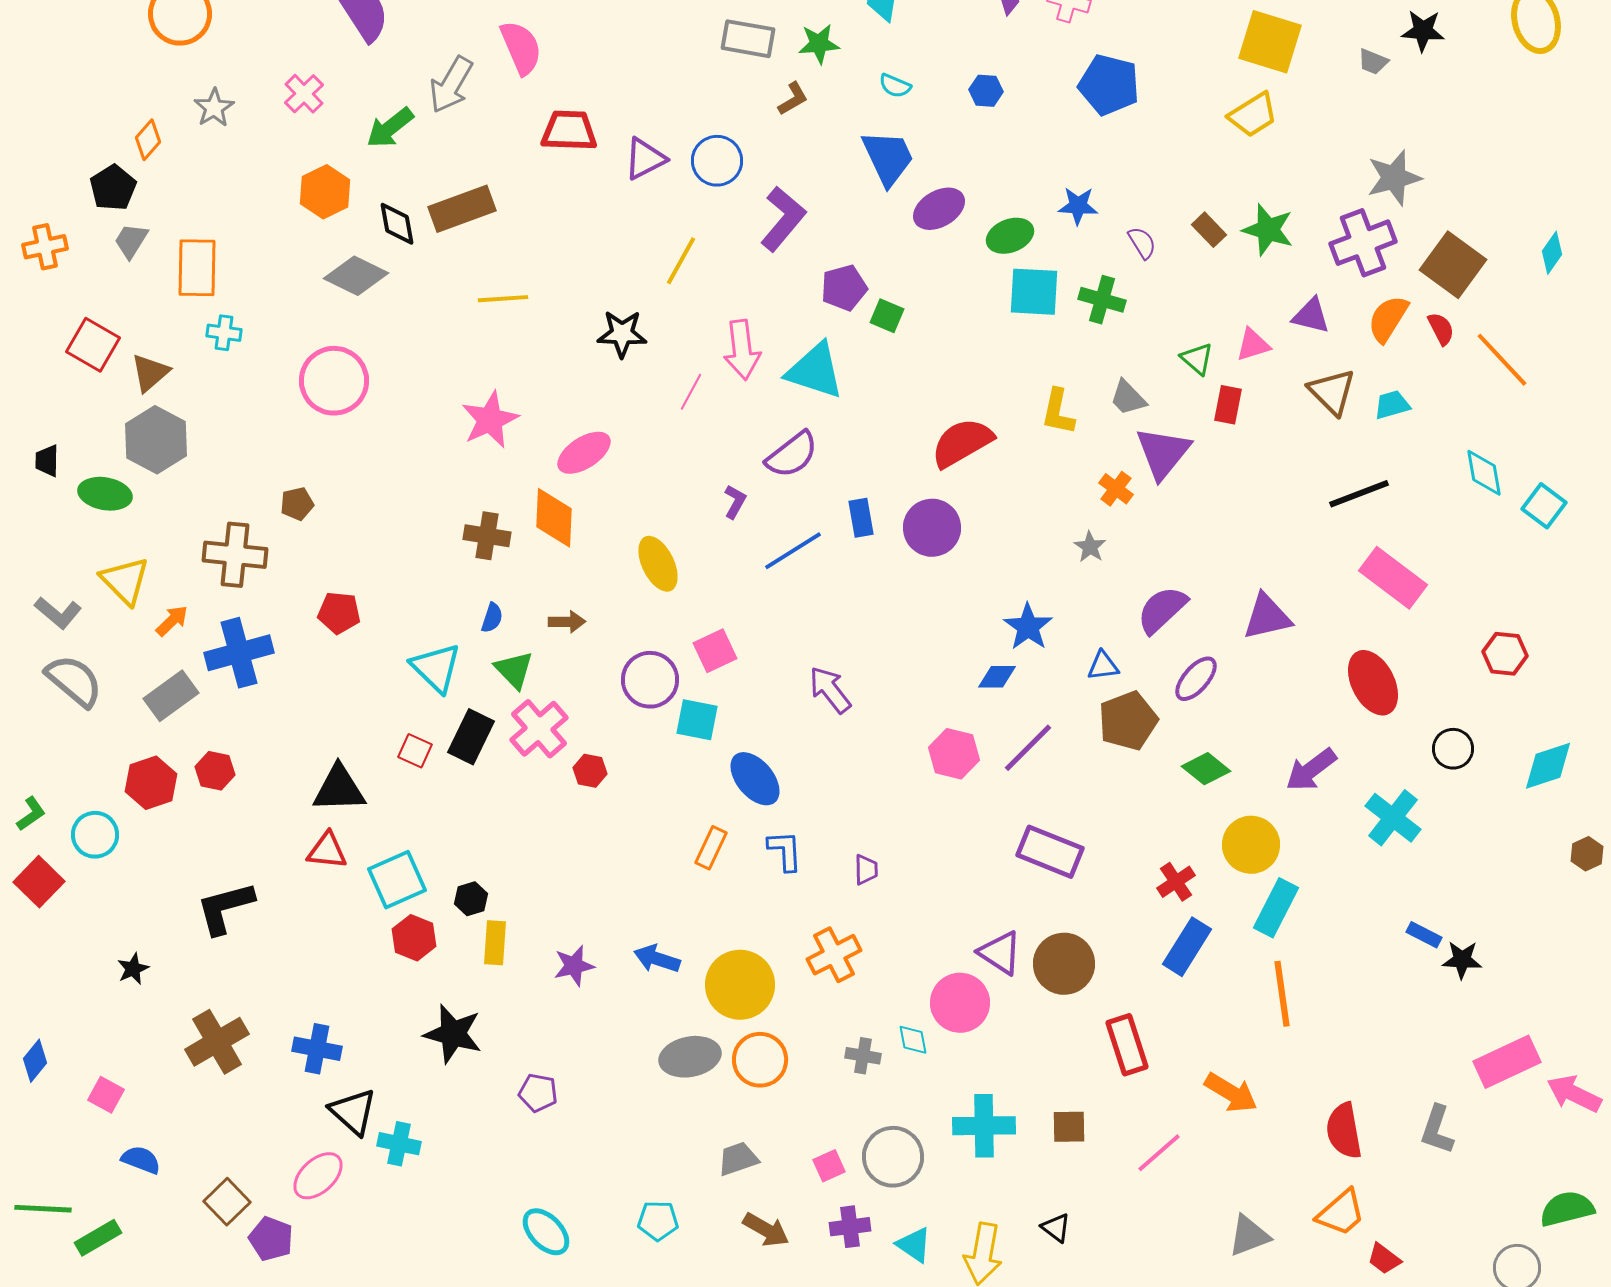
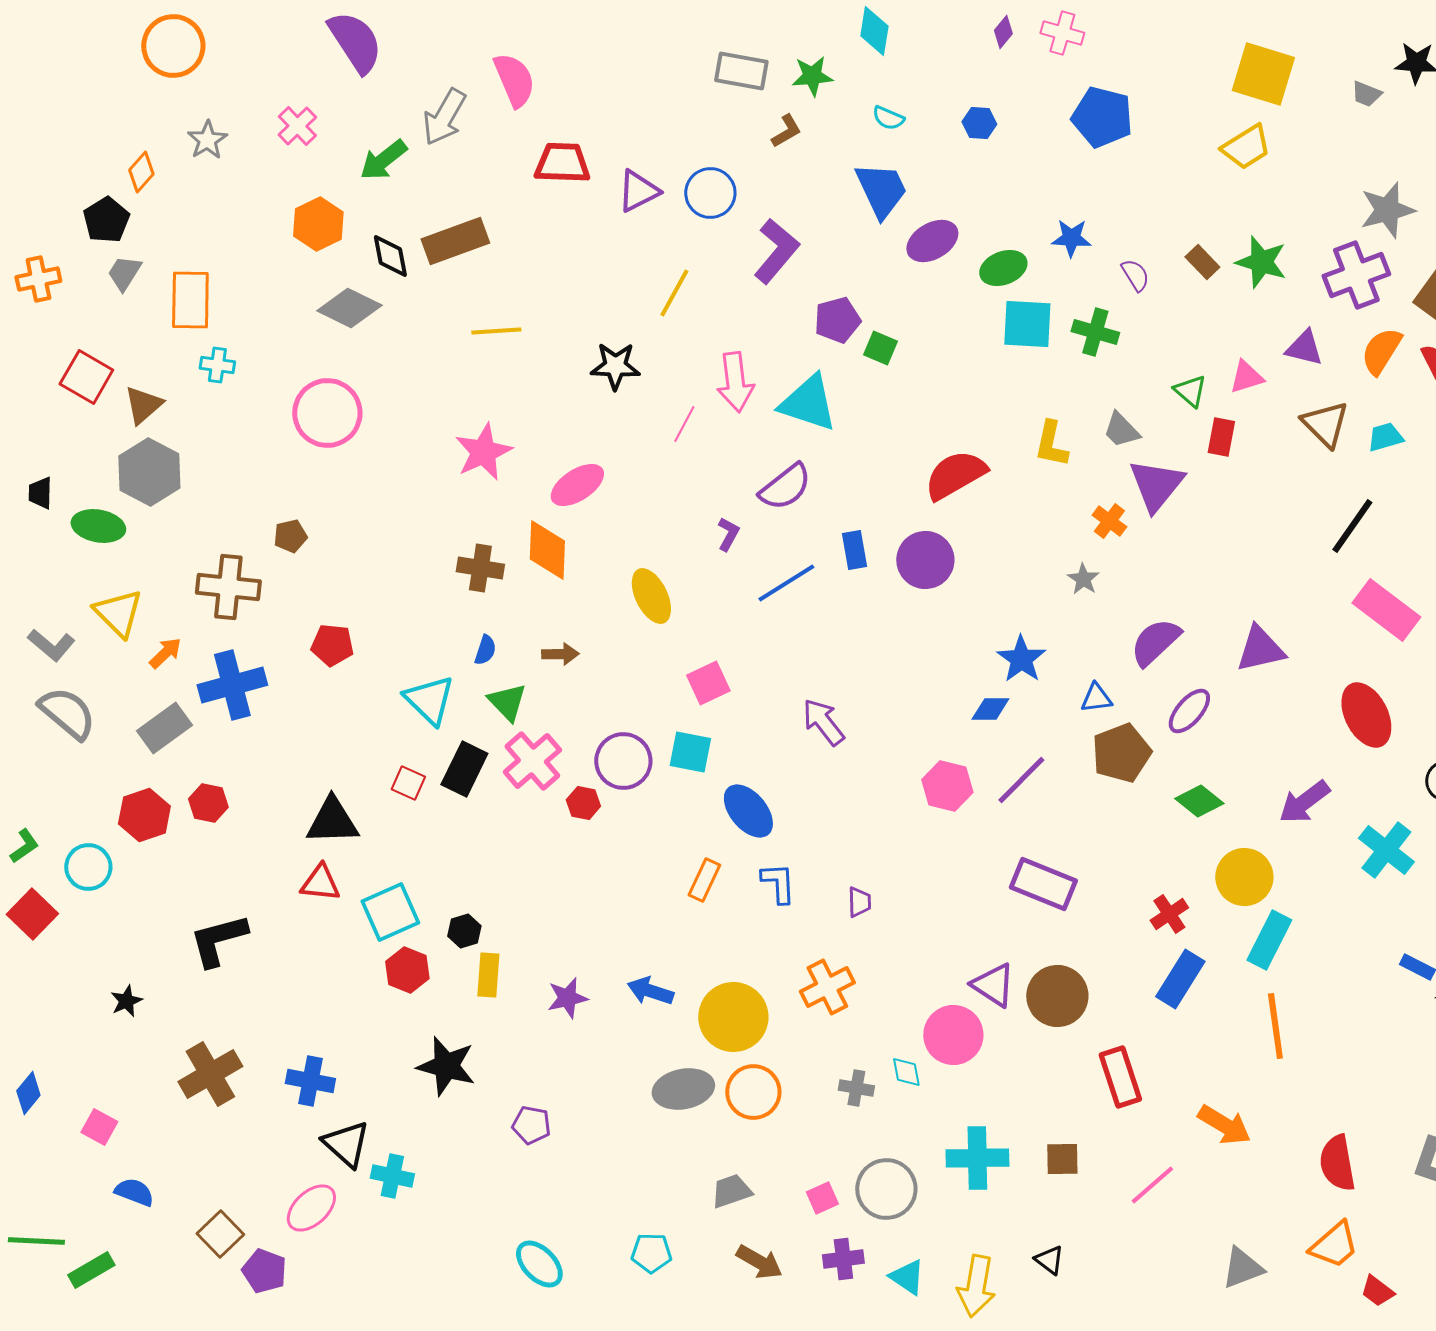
black line: (1359, 494) -> (1352, 526), turned -34
purple circle: (650, 680) -> (623, 761), moved

